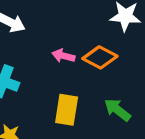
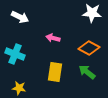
orange diamond: (100, 57) -> (89, 48), moved

